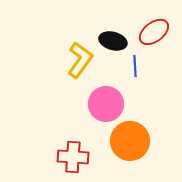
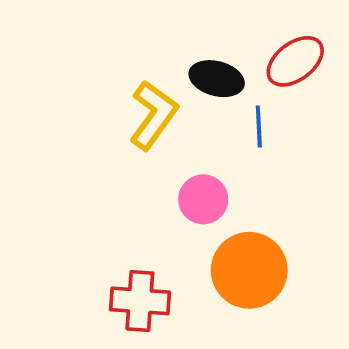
pink circle: (106, 104) -> (203, 199), size x0.7

